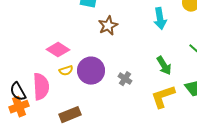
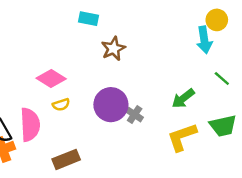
cyan arrow: (160, 19) -> (204, 40), moved
green arrow: (164, 66) -> (183, 98), turned 84
purple circle: (91, 71) -> (111, 105), moved

